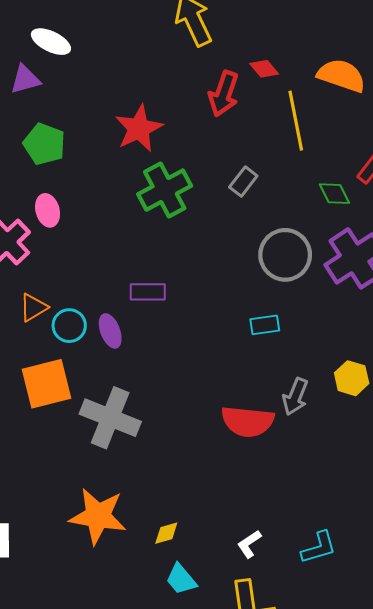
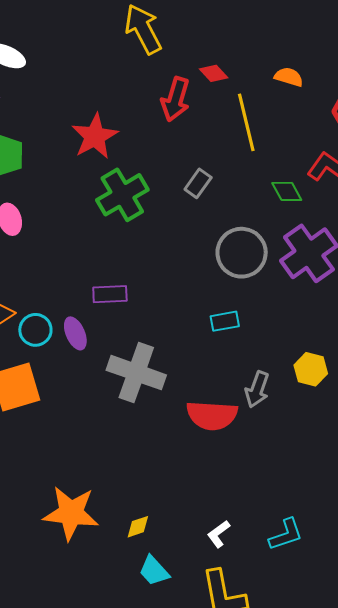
orange semicircle: (341, 76) -> (289, 77), size x0.6
gray cross: (110, 418) -> (136, 373), moved

